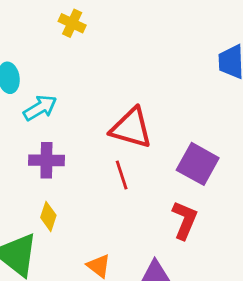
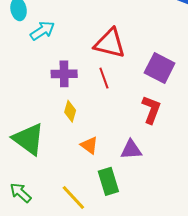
purple cross: (46, 160) -> (64, 74), moved
yellow diamond: (48, 216) -> (70, 111), moved

